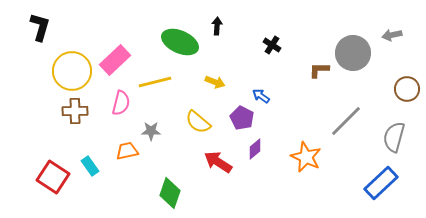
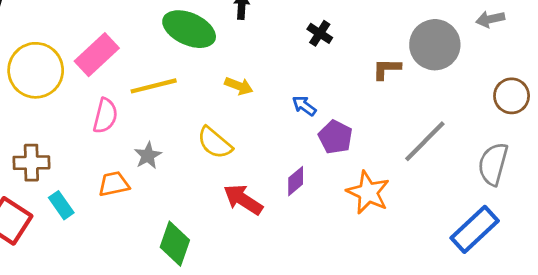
brown cross: (75, 111) -> (31, 163), moved
purple pentagon: (242, 118) -> (335, 137), moved
gray star: (151, 131) -> (148, 156), turned -30

